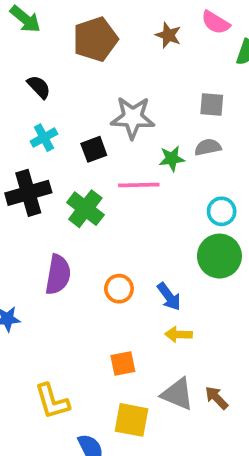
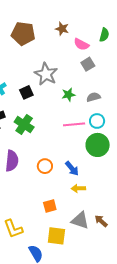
pink semicircle: (216, 22) -> (81, 44), moved
brown pentagon: (95, 39) -> (23, 34), turned 30
gray square: (212, 104) -> (88, 64), turned -32
gray star: (133, 118) -> (46, 74), turned 30
gray semicircle: (208, 147) -> (94, 97), moved
pink line: (139, 185) -> (74, 124), moved

